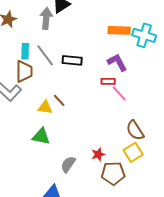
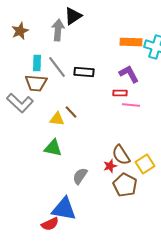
brown trapezoid: (24, 71) -> (36, 83), turned 95
pink line: (119, 93) -> (131, 105), turned -42
brown semicircle: (135, 130) -> (121, 155), moved
brown pentagon: (113, 173) -> (125, 185), turned 30

